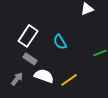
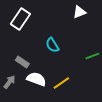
white rectangle: (28, 36) -> (20, 19), moved

